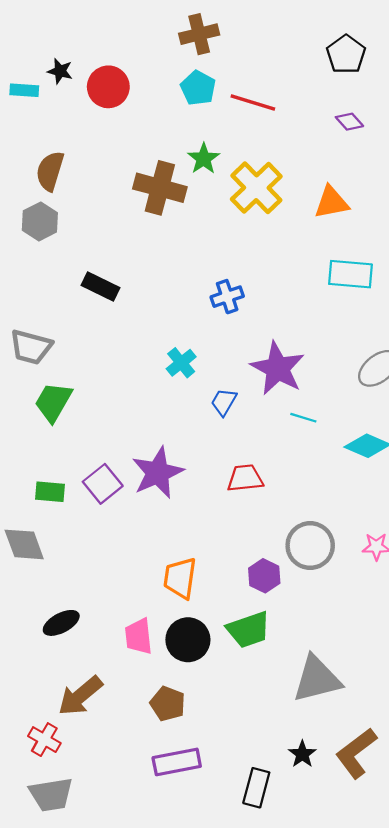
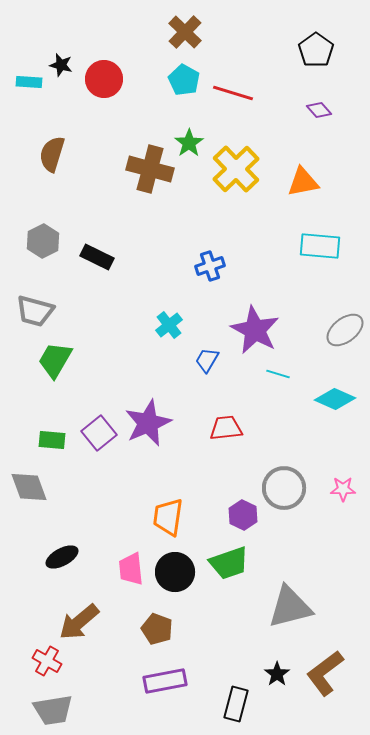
brown cross: (199, 34) -> (185, 32), turned -32
gray hexagon: (40, 221) -> (43, 241), moved

